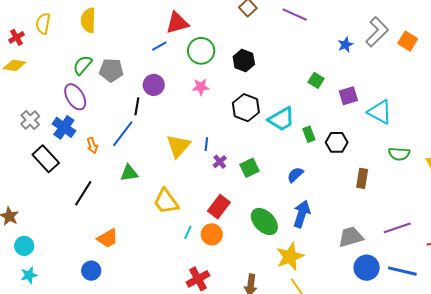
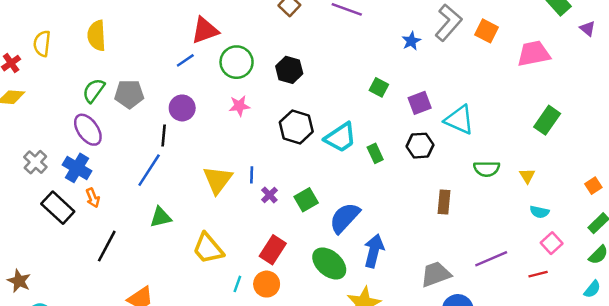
black hexagon: (337, 142) -> (420, 146), moved
orange arrow: (92, 146) -> (93, 198), moved
blue semicircle: (295, 175) -> (345, 218), moved, size x1.6

